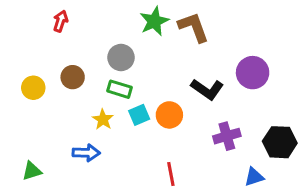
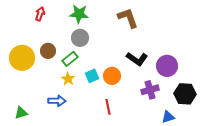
green star: (154, 21) -> (79, 14), moved, turned 30
purple circle: (253, 73) -> (167, 66), moved
yellow circle: (33, 88) -> (22, 58), size x1.6
green rectangle: (119, 89) -> (70, 59), moved, turned -56
red line: (171, 174) -> (108, 107), moved

